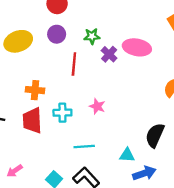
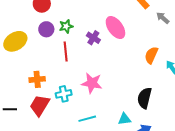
green star: (92, 36) -> (66, 26), moved
pink ellipse: (137, 47) -> (115, 28), turned 55
pink star: (97, 106) -> (92, 83), size x1.5
red trapezoid: (32, 121) -> (40, 105), turned 45

